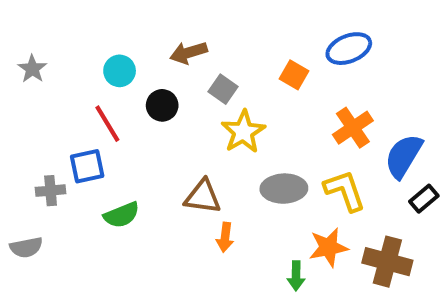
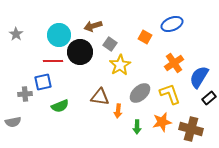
cyan circle: (120, 71) -> (59, 35), size x1.5
black circle: (162, 105) -> (80, 52), size x1.6
red line: (107, 124) -> (53, 61), turned -60
gray ellipse: (284, 189) -> (140, 93), turned -40
orange arrow: (225, 237) -> (118, 111), moved
green arrow: (296, 276) -> (137, 127), moved

